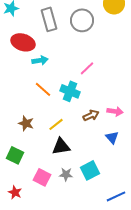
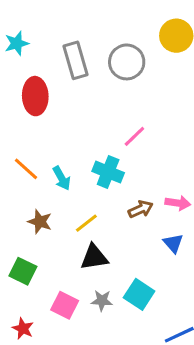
red ellipse: (23, 42) -> (35, 96), turned 70
cyan arrow: (40, 60) -> (62, 178), moved, turned 70
orange line: (43, 89) -> (26, 169), moved
cyan square: (90, 170) -> (139, 294), turned -30

